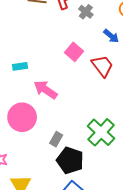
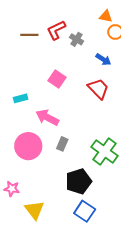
pink square: (74, 52) -> (57, 79), moved
gray rectangle: (56, 139) -> (62, 144), moved
black pentagon: (70, 160) -> (79, 181), turned -30

